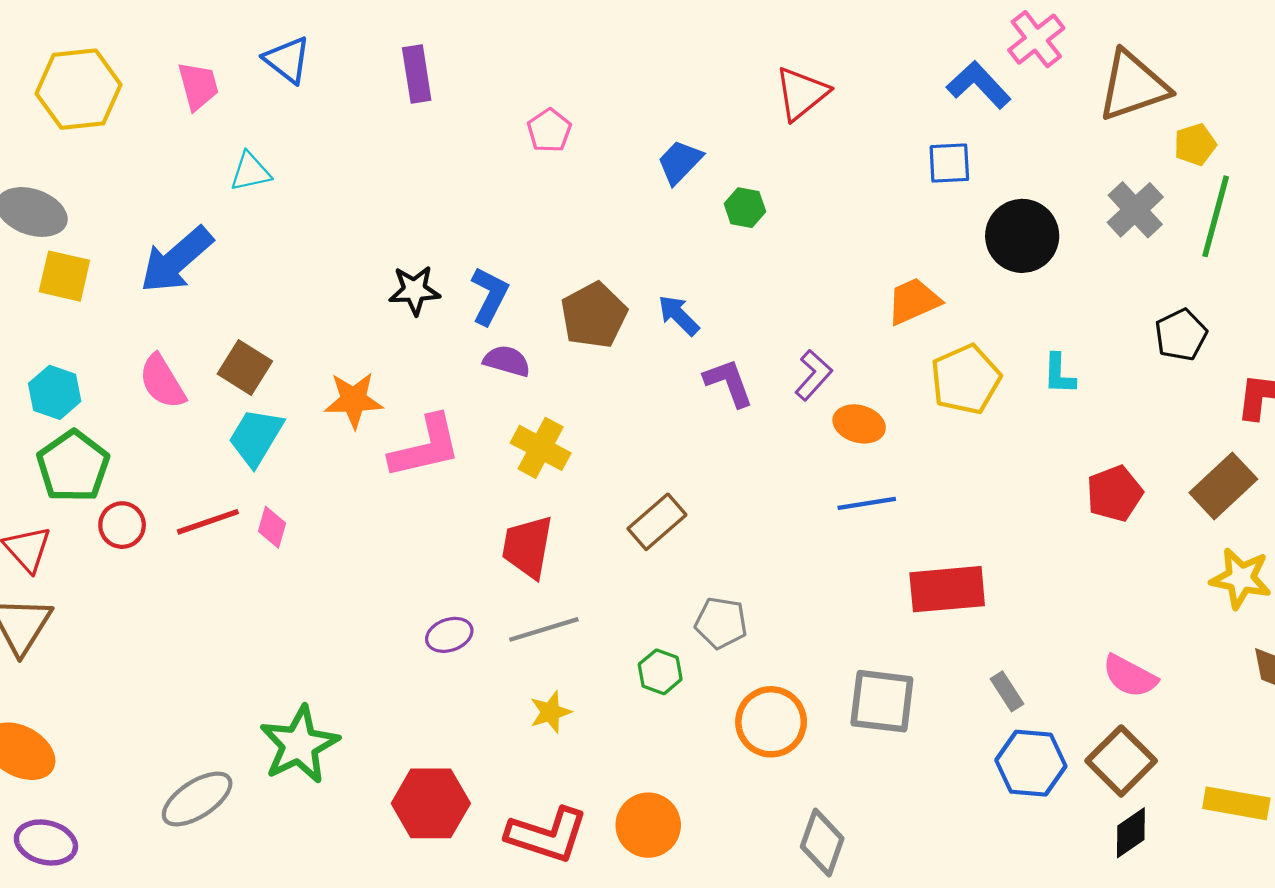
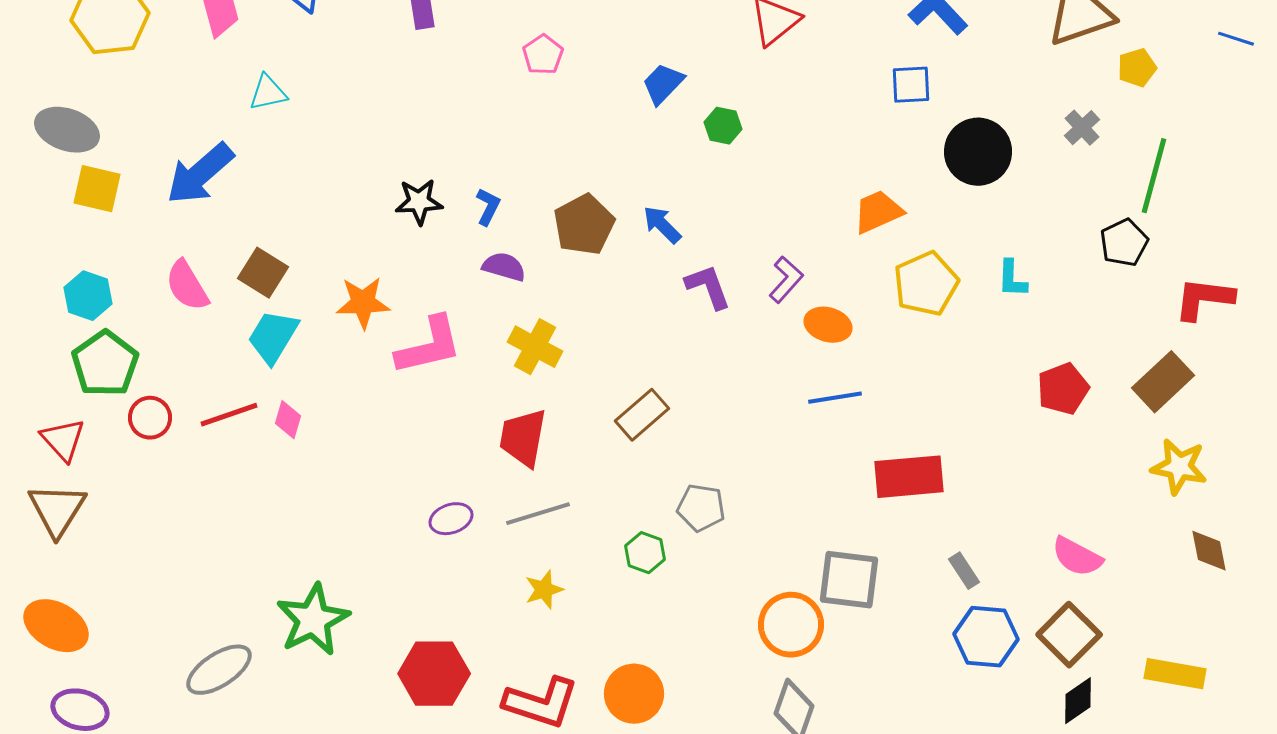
gray cross: (1135, 210) -> (1082, 128), size x0.7
green line: (1216, 216) -> (1154, 176), moved
blue L-shape: (489, 296) -> (488, 207), size x0.7
orange circle: (771, 722) -> (791, 625), moved

